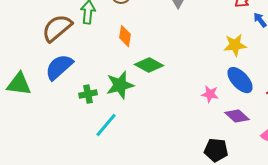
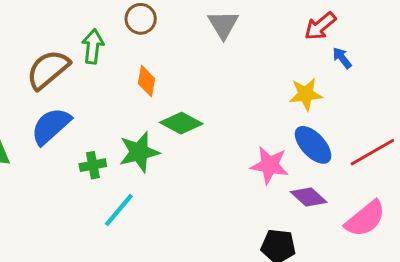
pink star: (210, 94) -> (270, 165), size x1.5

